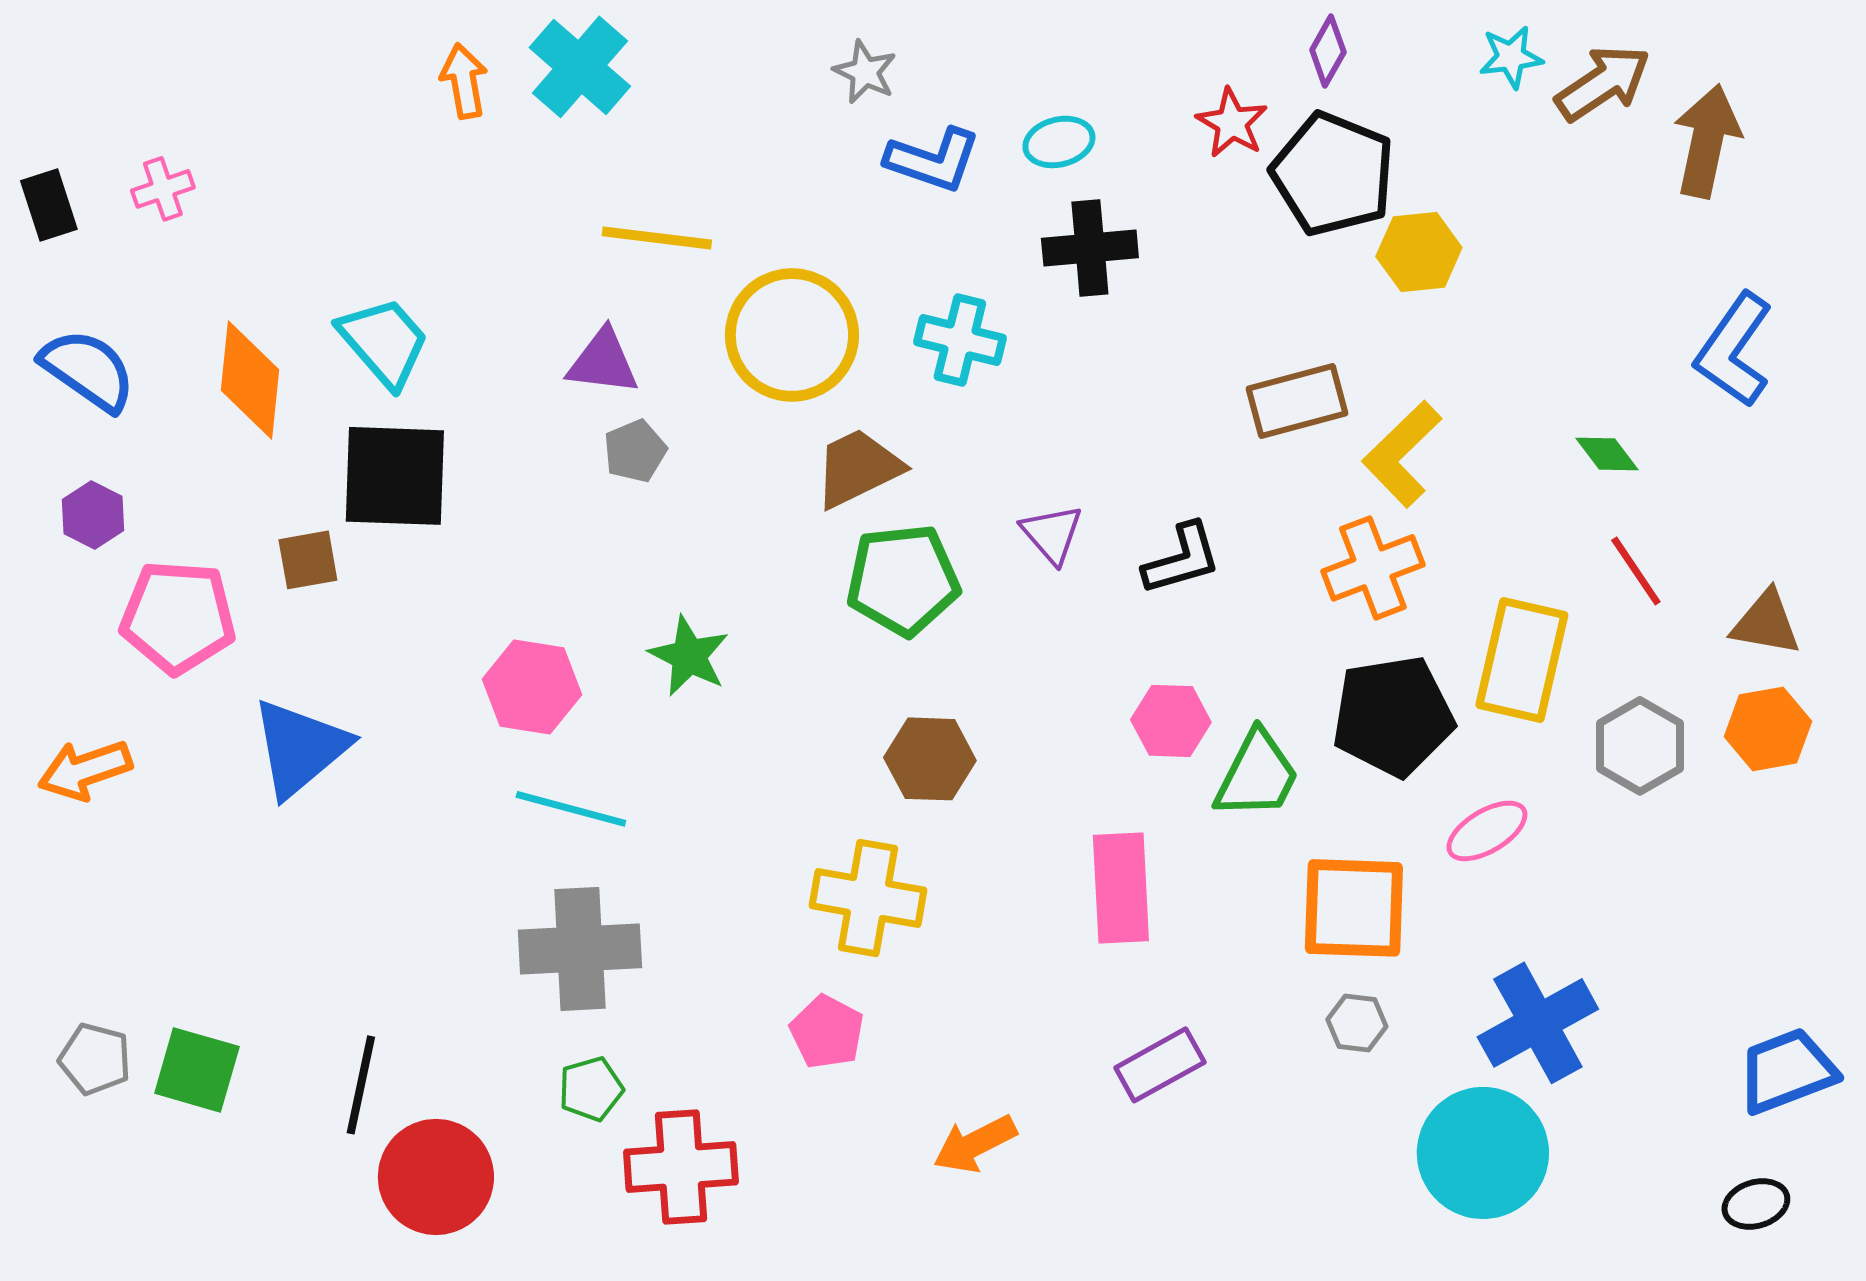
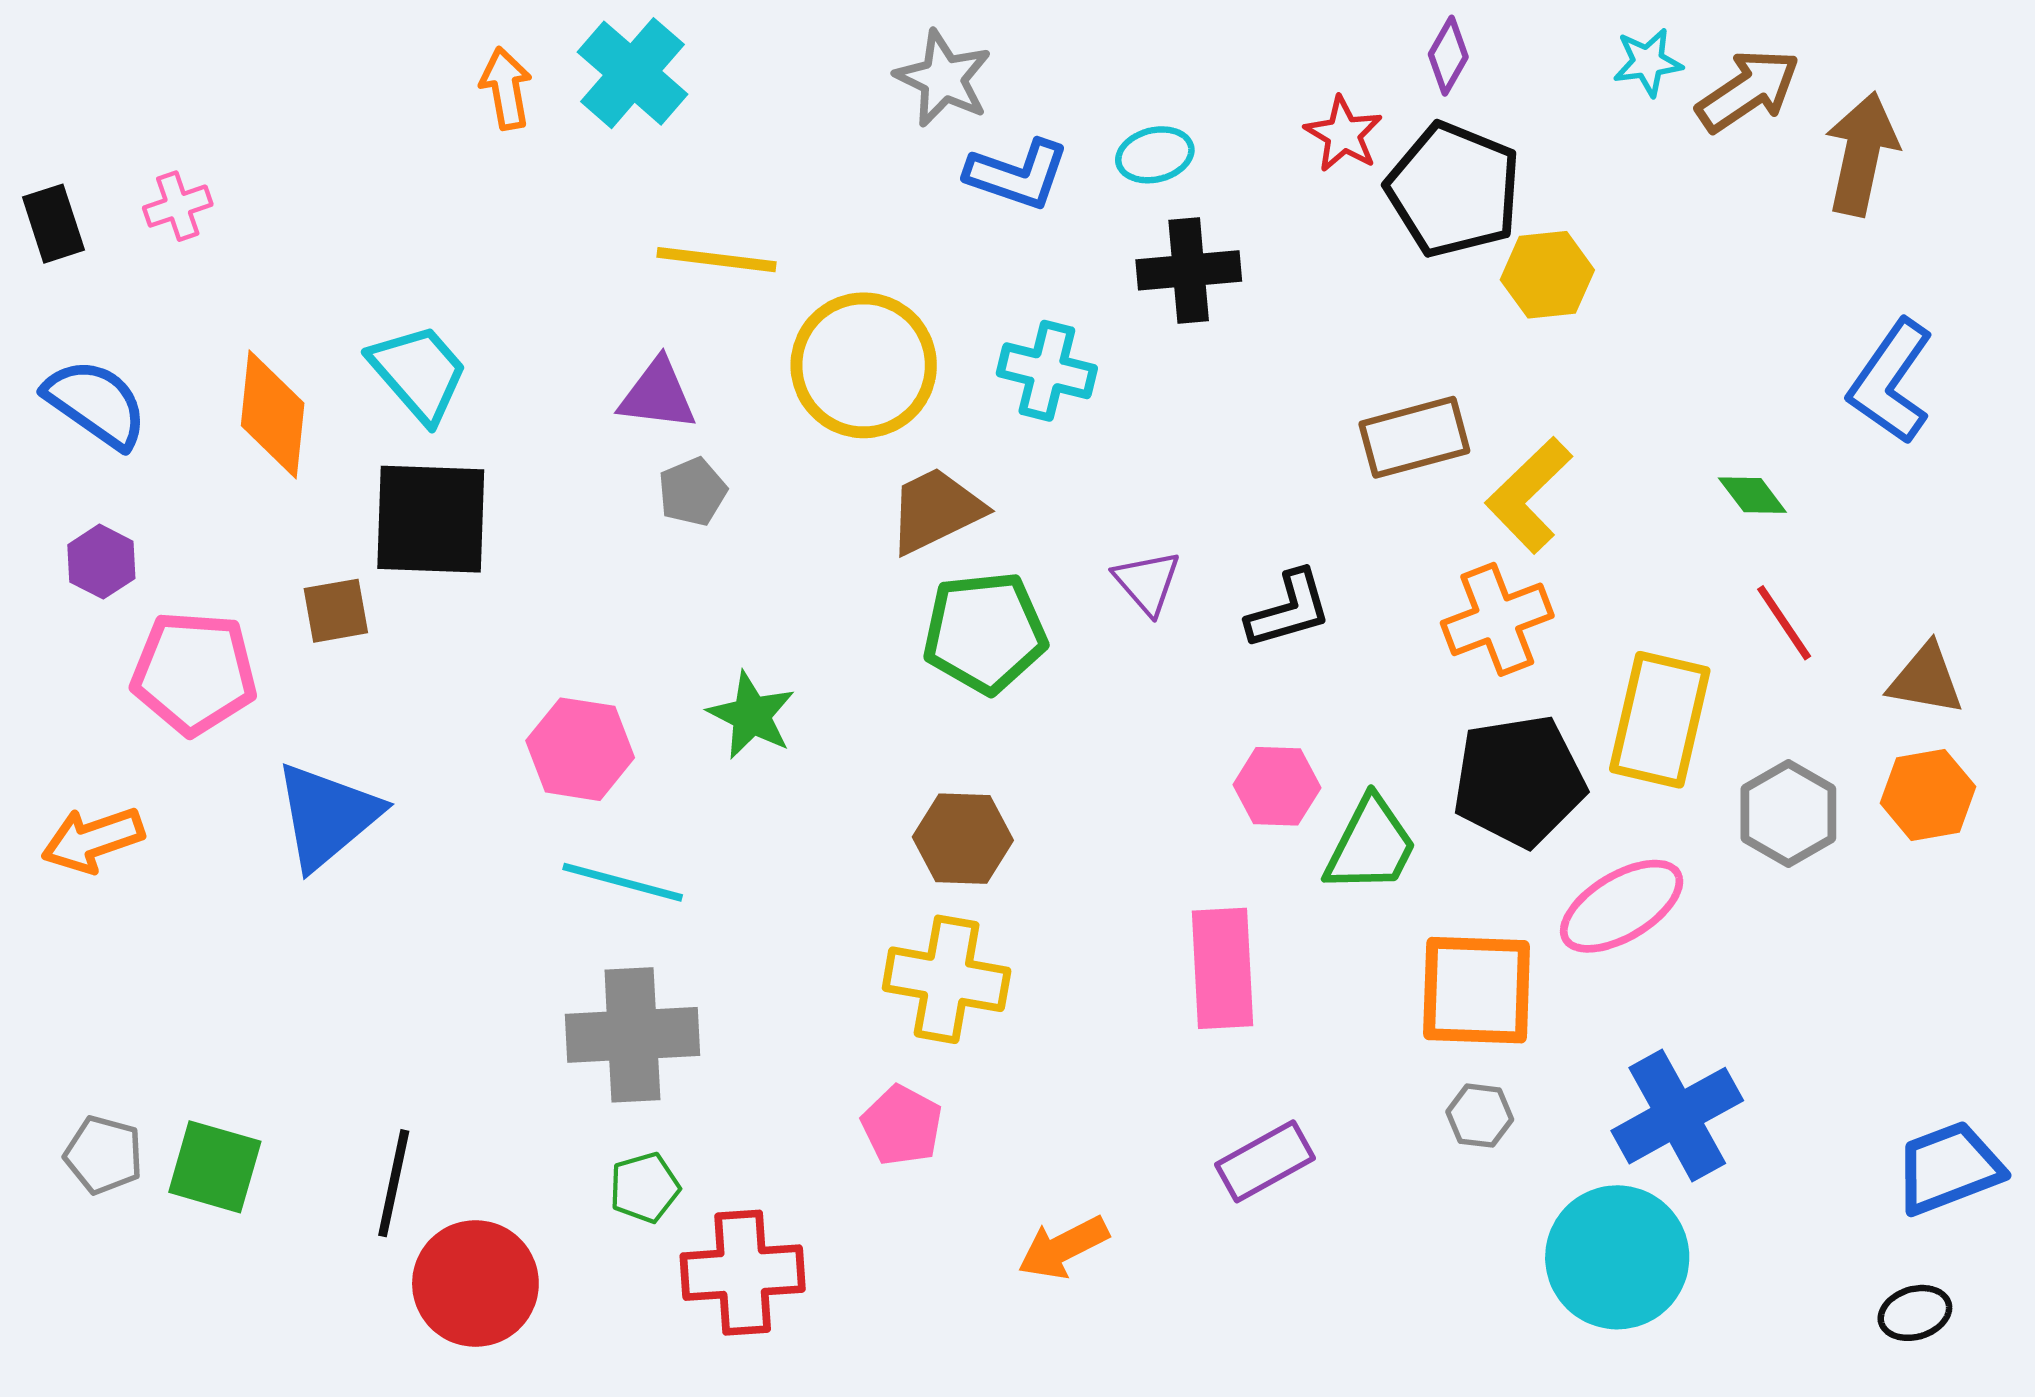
gray star: (865, 72) -> (943, 79), size x1.4
brown hexagon: (930, 759) -> (963, 839), moved
pink ellipse: (1487, 831) -> (1622, 906), size x1.4

